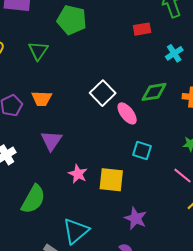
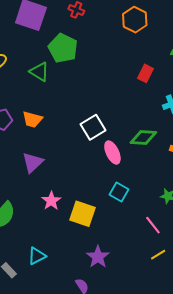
green pentagon: (72, 20) -> (63, 48), moved
red rectangle: (142, 29) -> (145, 73), turned -66
green triangle: (38, 51) -> (39, 72), turned -45
cyan triangle: (76, 231) -> (37, 256), size x0.7

